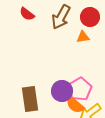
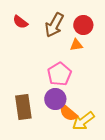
pink pentagon: (80, 89) -> (59, 74), moved

